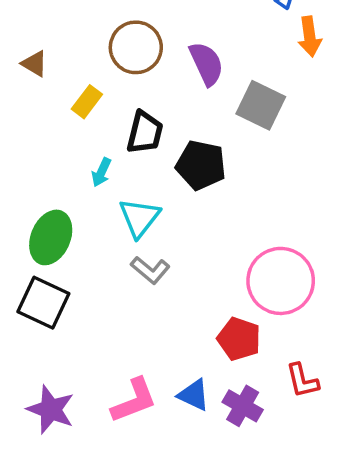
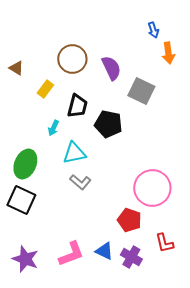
cyan triangle: (139, 218) -> (74, 153), turned 40

